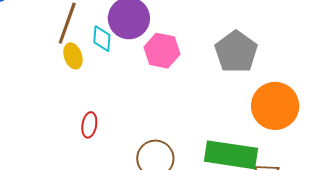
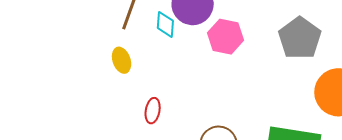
yellow ellipse: (73, 56) -> (122, 60), moved

